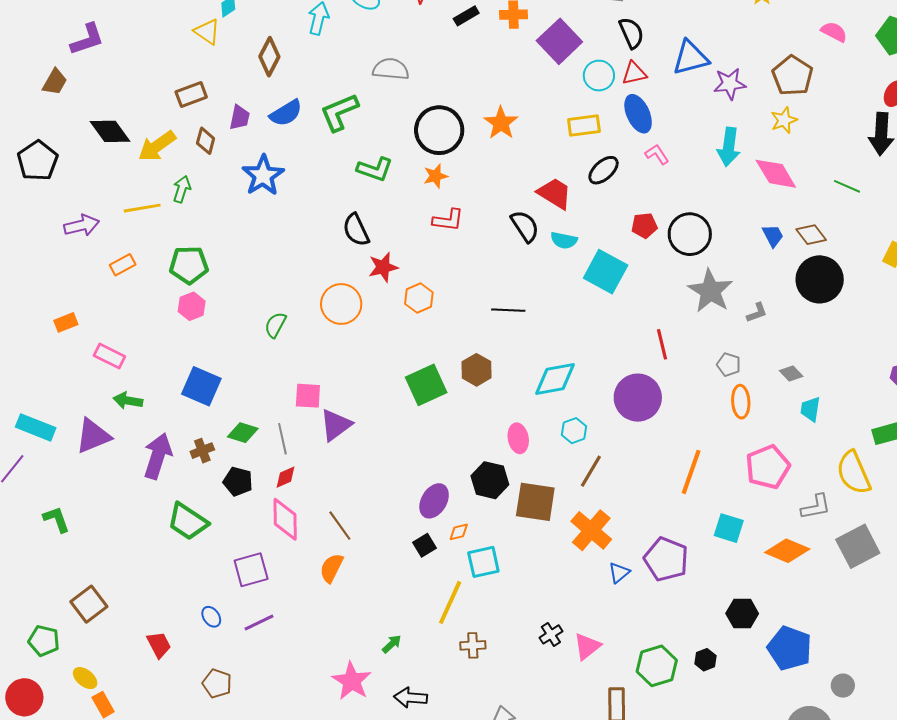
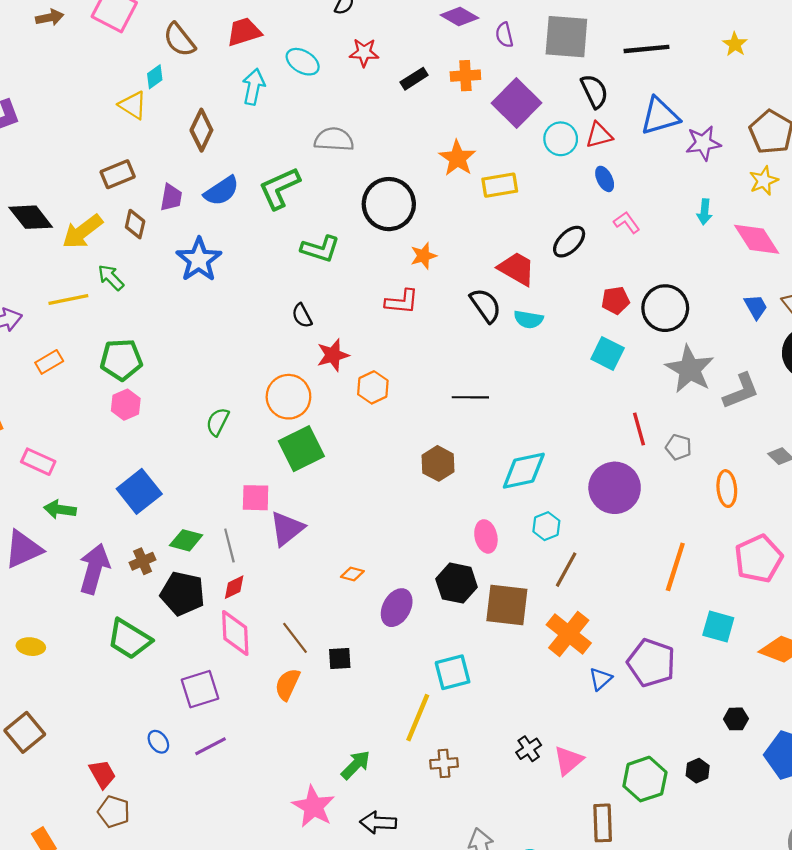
blue ellipse: (638, 114) -> (605, 179), size x0.6
orange star: (501, 123) -> (457, 158), moved
yellow rectangle: (584, 125) -> (500, 185), moved
cyan arrow: (729, 147) -> (704, 212), size x0.6
orange star: (436, 176) -> (423, 256), moved
green arrow: (182, 189) -> (111, 277), turned -60
black semicircle: (356, 230) -> (302, 316), size x0.7
cyan square: (606, 272) -> (608, 353), moved, size x0.7
gray L-shape: (757, 313) -> (741, 391), size x1.6
gray pentagon: (729, 365) -> (679, 447), moved
green square: (426, 385) -> (301, 449), moved
blue square: (201, 386) -> (139, 491), turned 30
black pentagon: (238, 481) -> (183, 594), size x1.4
orange diamond: (459, 532) -> (352, 574), moved, turned 30
black square: (425, 545) -> (340, 658), moved, turned 30
black hexagon: (742, 613) -> (736, 719), size x0.7
green arrow: (392, 644) -> (356, 765), size x1.4
yellow ellipse: (85, 678) -> (31, 647), moved, turned -30
brown pentagon: (217, 683) -> (114, 812), moved

